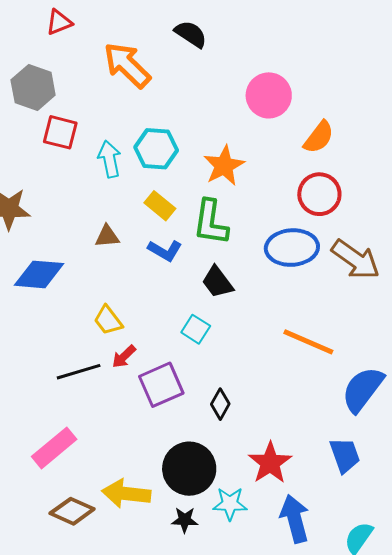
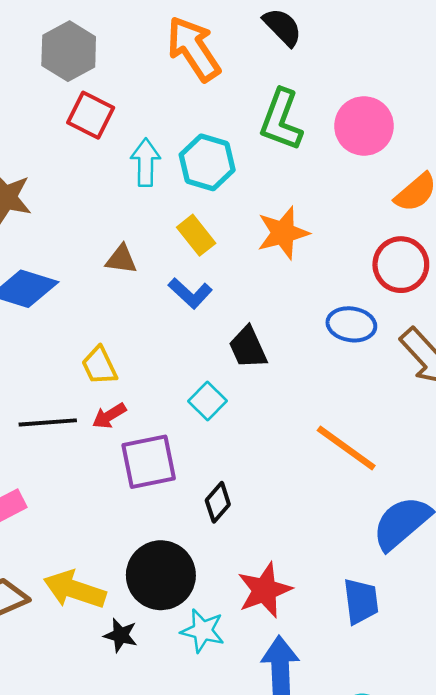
orange star: (224, 166) -> (283, 233), moved
green L-shape: (211, 222) -> (281, 120), moved
blue ellipse: (292, 248) -> (351, 324), size x0.7
black star: (185, 520) -> (121, 635), moved

